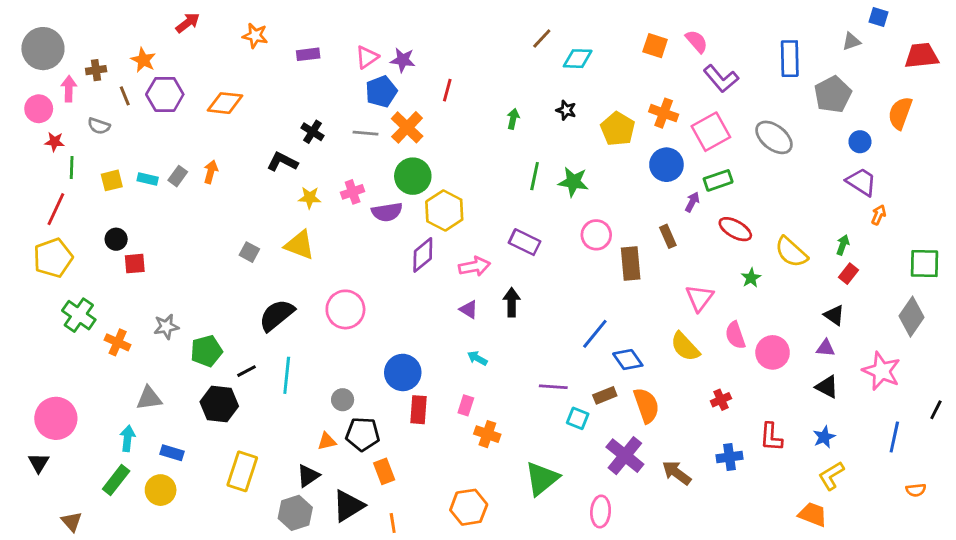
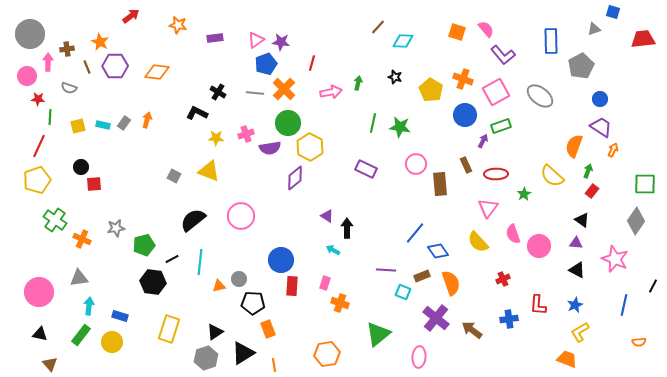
orange semicircle: (900, 113) -> (574, 146), moved
red ellipse: (735, 229) -> (496, 174), moved, turned -30
pink arrow: (474, 266) -> (331, 92), moved
black arrow: (512, 302) -> (347, 228), moved
gray triangle: (149, 398) -> (79, 278), moved
orange triangle: (327, 441) -> (219, 286), moved
black triangle: (39, 463) -> (40, 334), moved, turned -49

